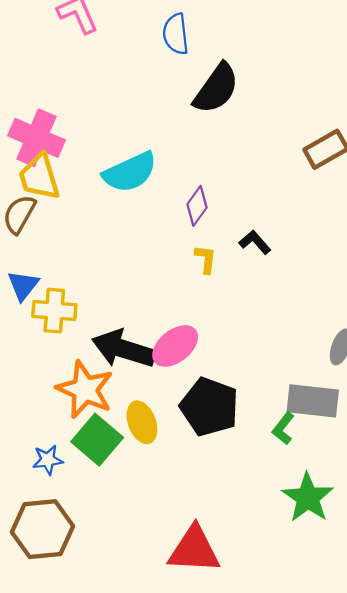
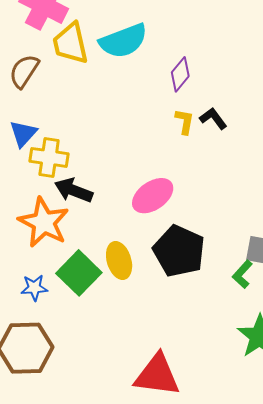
yellow trapezoid: (39, 177) -> (71, 43), moved
black L-shape: (255, 242) -> (213, 119), moved
black arrow: (123, 349) -> (74, 190), moved, size x0.7
orange star: (85, 389) -> (44, 222), moved

